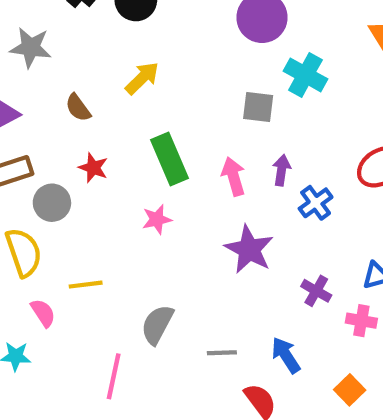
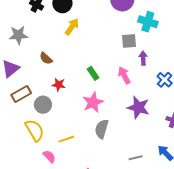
yellow arrow: (142, 78) -> (72, 27), moved
green rectangle: (169, 159) -> (93, 73), size x0.6
purple arrow: (282, 170) -> (143, 58), moved
pink star: (157, 219) -> (93, 102), size x1.5
gray semicircle: (157, 324) -> (102, 129), moved

